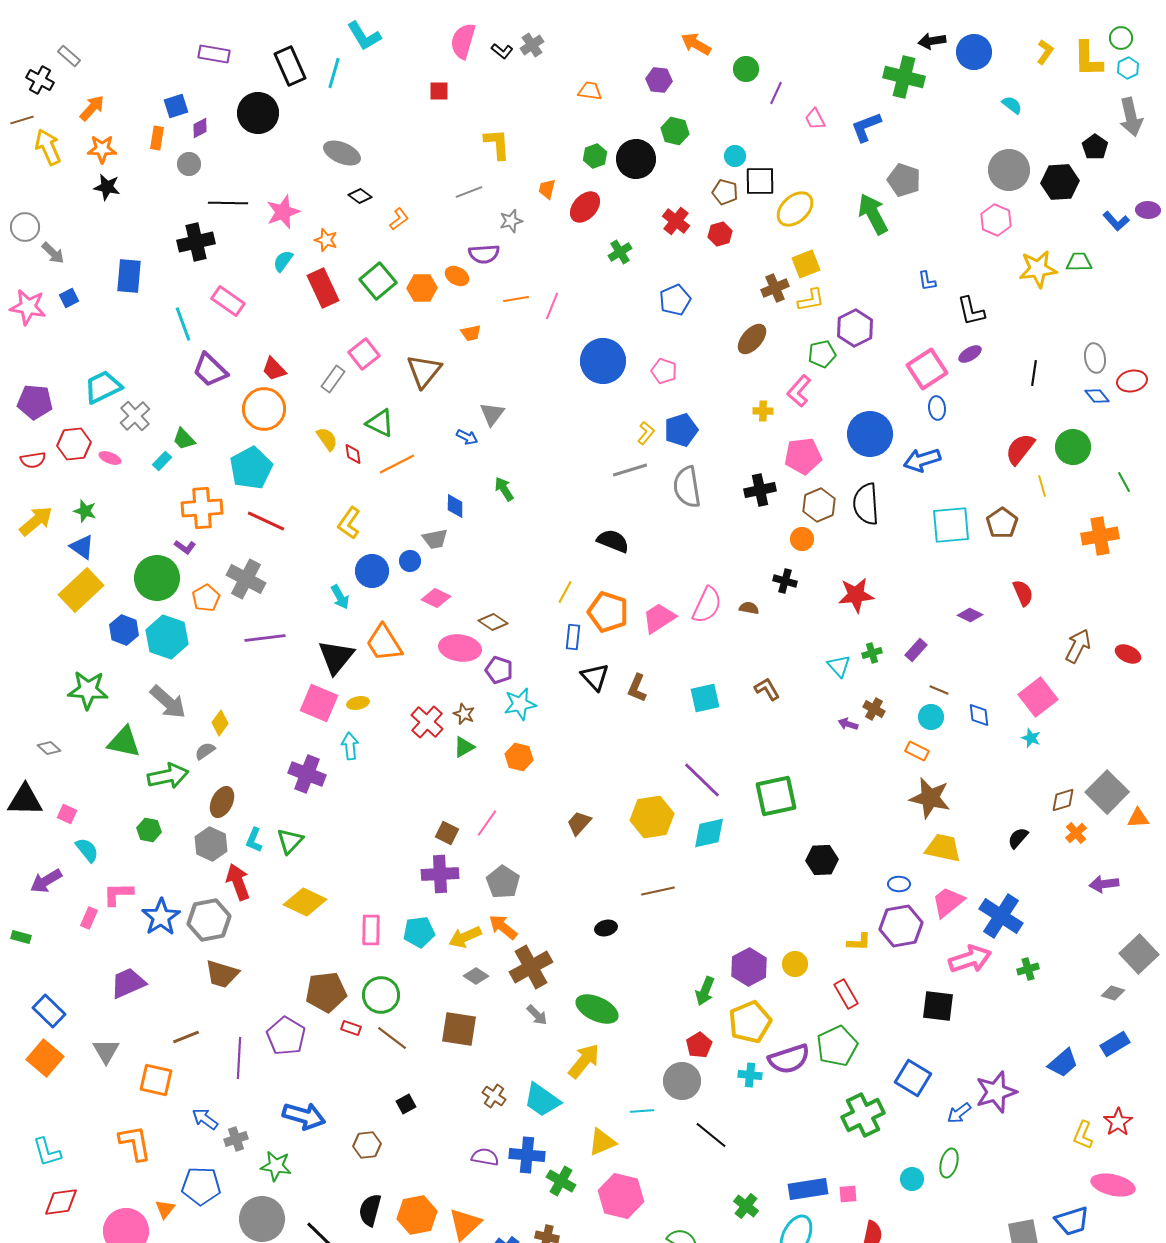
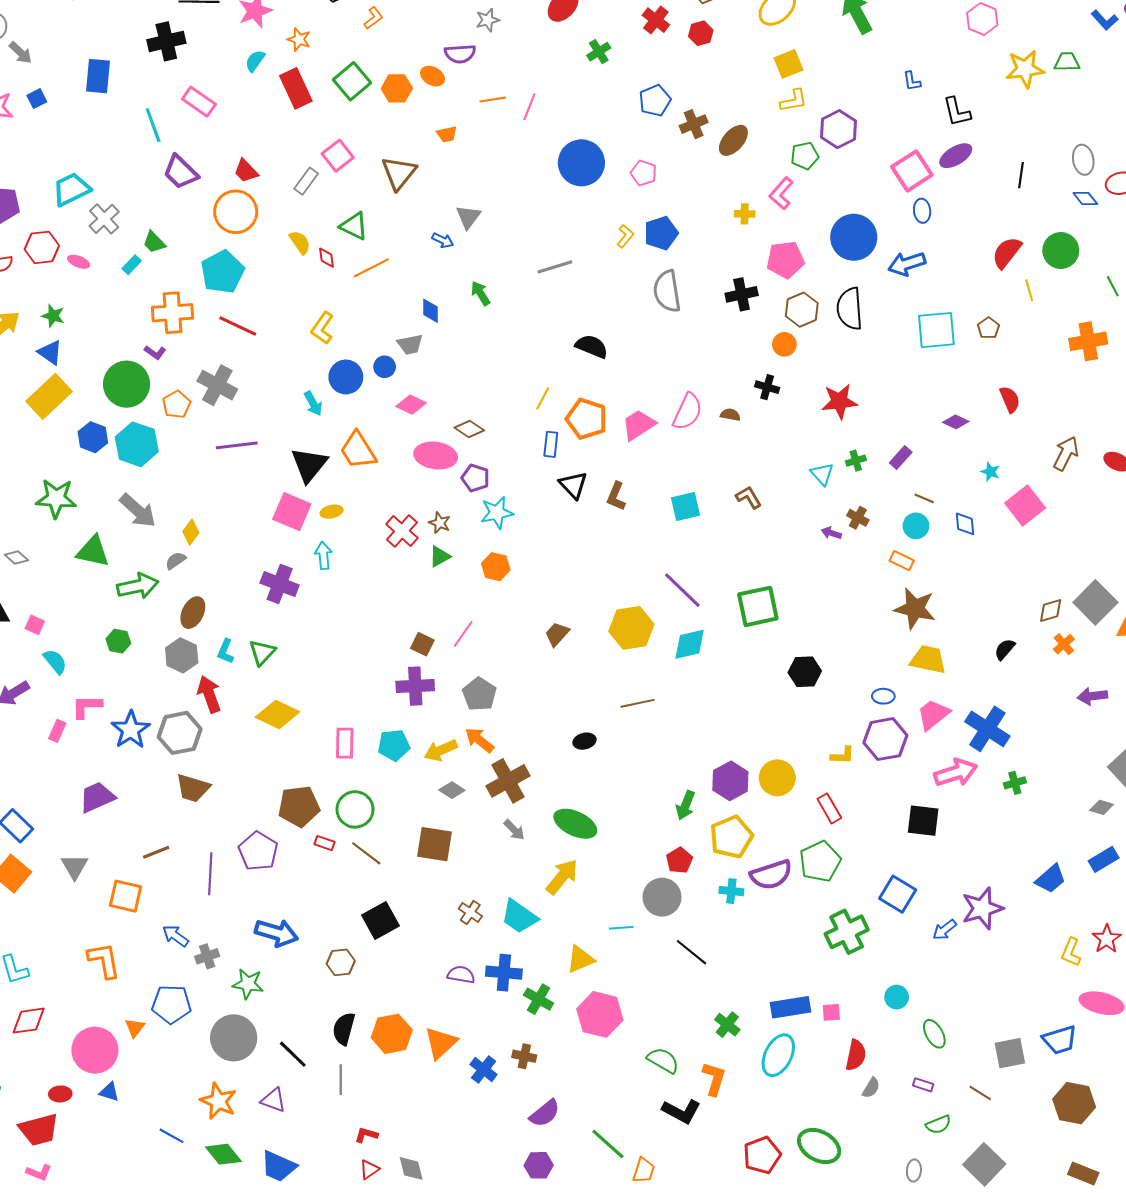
brown cross: (775, 288) -> (694, 124), moved
purple ellipse: (970, 354) -> (956, 156), size x1.4
gray line: (630, 470) -> (555, 267), moved
brown pentagon: (1002, 523) -> (988, 328), size x0.7
cyan star: (1031, 738) -> (990, 472), moved
yellow circle: (795, 964) -> (777, 778), size x1.4
black square: (406, 1104) -> (381, 921), size x1.8
green ellipse: (949, 1163) -> (934, 1034), moved, turned -44

